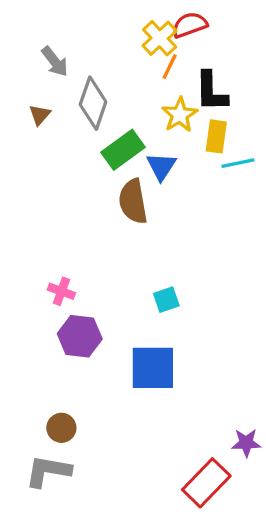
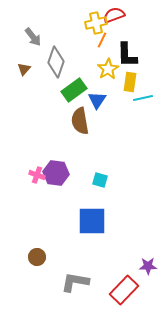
yellow cross: (160, 38) -> (96, 23), turned 30
cyan square: (166, 300) -> (100, 180), turned 35
purple hexagon: (80, 336) -> (56, 173), moved
gray L-shape: (48, 471) -> (75, 282), moved

